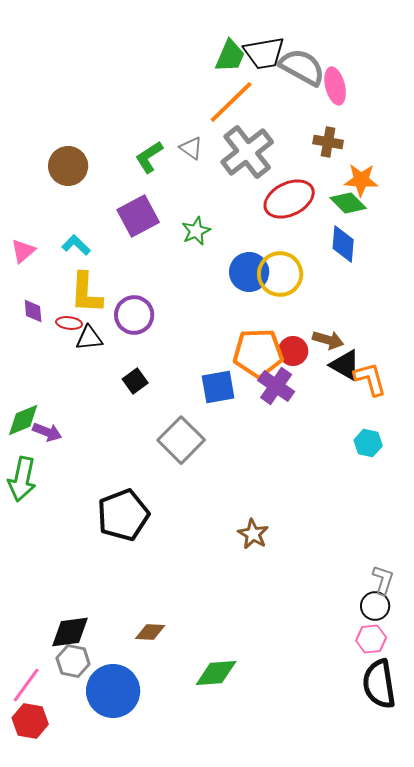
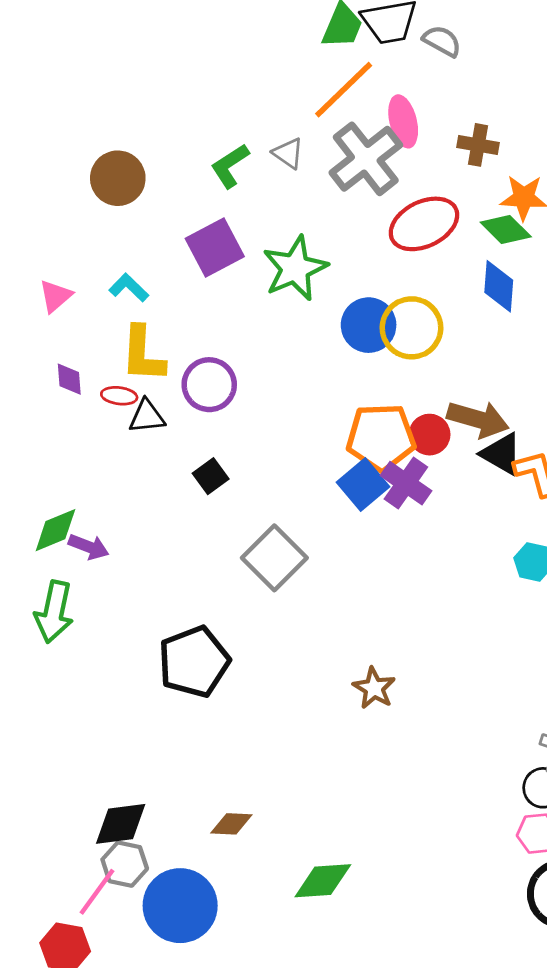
gray semicircle: (302, 67) -> (442, 41), size x0.6
pink ellipse: (335, 86) -> (403, 121), moved
green star: (196, 231) -> (295, 268), size x1.6
brown arrow: (328, 340) -> (478, 419), size x1.4
blue square: (218, 387) -> (363, 484), moved, turned -30
pink line: (26, 685) -> (97, 892), moved

